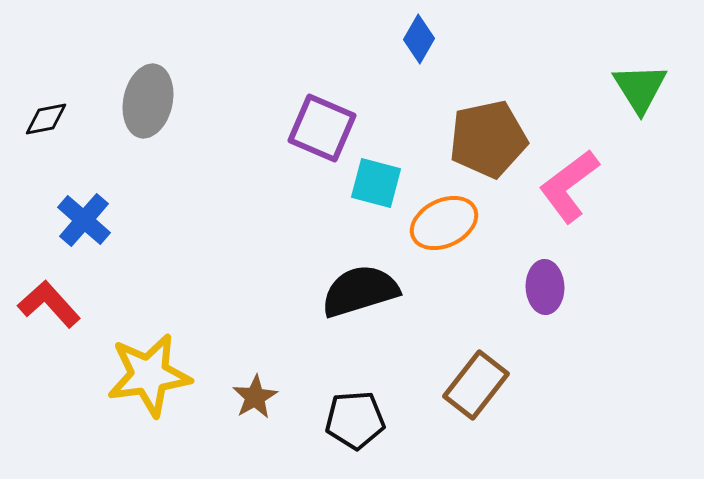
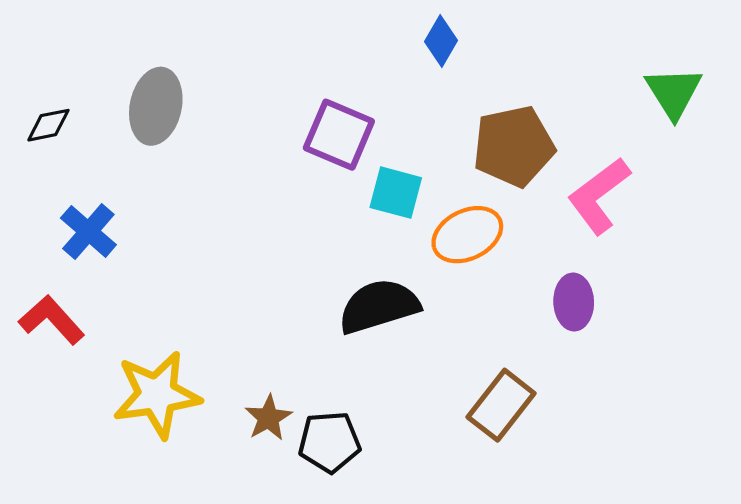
black pentagon: (355, 420) -> (329, 442), moved

